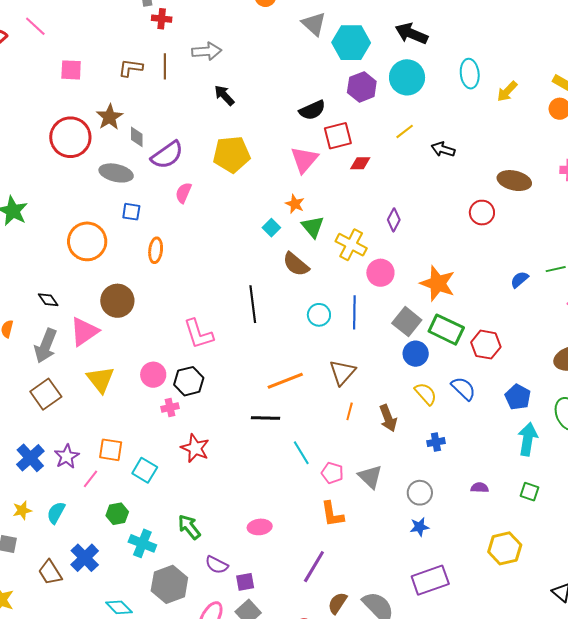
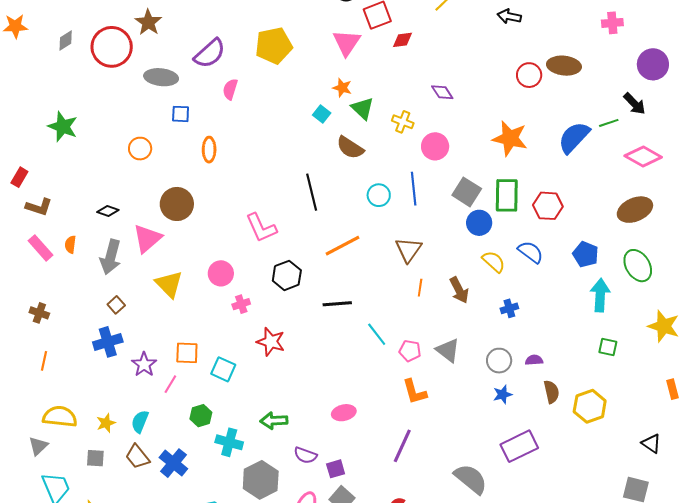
gray diamond: (137, 137) -> (66, 41), moved, turned 65
black arrow: (443, 149) -> (509, 16), moved
brown ellipse: (514, 181) -> (564, 66), moved
purple diamond: (394, 220) -> (442, 92), turned -55
orange circle: (87, 241) -> (140, 149), size x0.6
yellow cross: (351, 245) -> (403, 122), size x0.7
blue semicircle: (519, 280) -> (574, 137), size x1.8
orange star: (438, 283) -> (510, 138), moved
black diamond: (48, 300) -> (108, 211), turned -30
green rectangle: (446, 330) -> (507, 195), turned 72
black hexagon: (189, 381) -> (287, 275), moved
orange line: (285, 381) -> (342, 246), moved
brown square: (46, 394) -> (116, 305), size x0.6
blue cross: (30, 458) -> (108, 342), moved, turned 32
purple semicircle: (480, 488) -> (534, 360), moved
green arrow: (189, 527) -> (274, 421), turned -48
brown trapezoid: (50, 572) -> (137, 457), moved
brown semicircle: (337, 603) -> (551, 392), moved, turned 140

